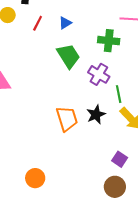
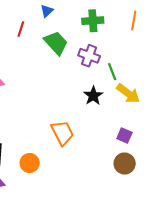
red line: (38, 23) -> (21, 29), moved
orange trapezoid: (67, 119) -> (62, 133), moved
orange circle: (35, 178) -> (30, 163), moved

